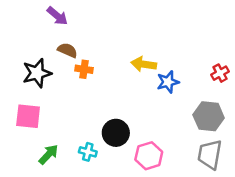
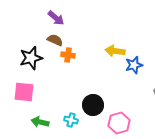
purple arrow: (57, 16) -> (56, 18), moved
green arrow: (48, 154) -> (40, 122), turned -120

